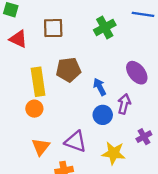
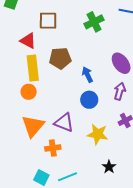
red triangle: (18, 39) -> (28, 41), moved
purple arrow: (124, 104) -> (120, 91), moved
orange triangle: (41, 147) -> (33, 126), size x1.4

